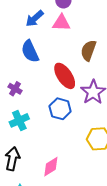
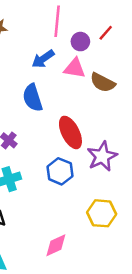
brown semicircle: (88, 50) -> (103, 82), moved, turned -90
pink diamond: (51, 167) -> (56, 245), moved

